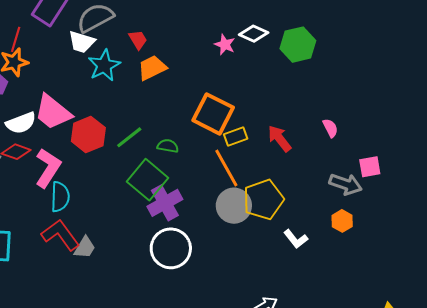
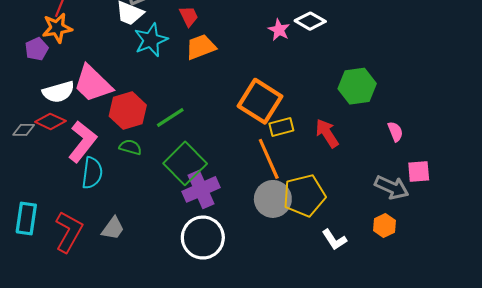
green hexagon: (298, 45) -> (357, 86), moved
pink semicircle: (330, 128) -> (395, 132), moved
green semicircle: (168, 146) -> (130, 147), moved
red L-shape: (60, 235) -> (69, 232), moved, turned 60

